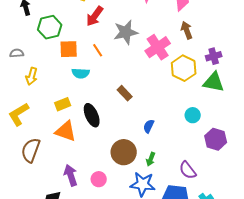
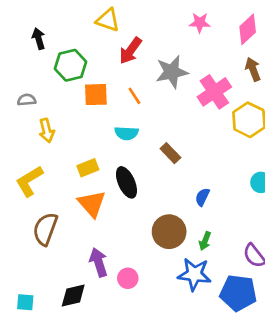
cyan semicircle: (81, 73) -> (126, 133), moved
yellow arrow: (32, 76) -> (47, 130), turned -30
orange triangle: (66, 131) -> (92, 204), turned 30
pink circle: (99, 179) -> (128, 278), moved

